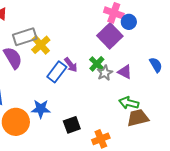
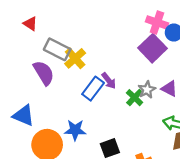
gray rectangle: (25, 37) -> (57, 49), turned 45
green cross: (97, 64) -> (135, 98), moved

